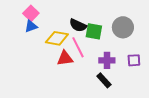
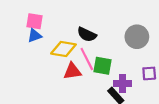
pink square: (31, 13) -> (35, 21), turned -35
green square: (94, 31) -> (102, 66), moved
purple cross: (107, 60) -> (122, 83), moved

